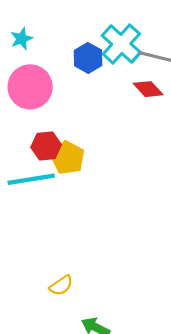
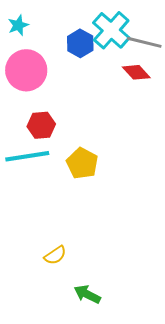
yellow pentagon: (68, 158) -> (82, 163), moved

